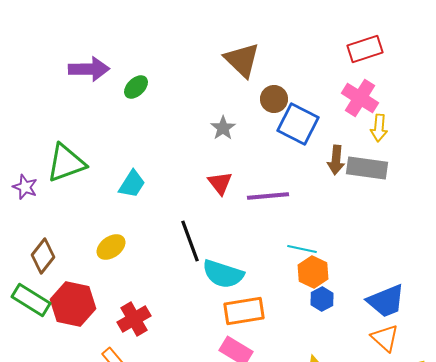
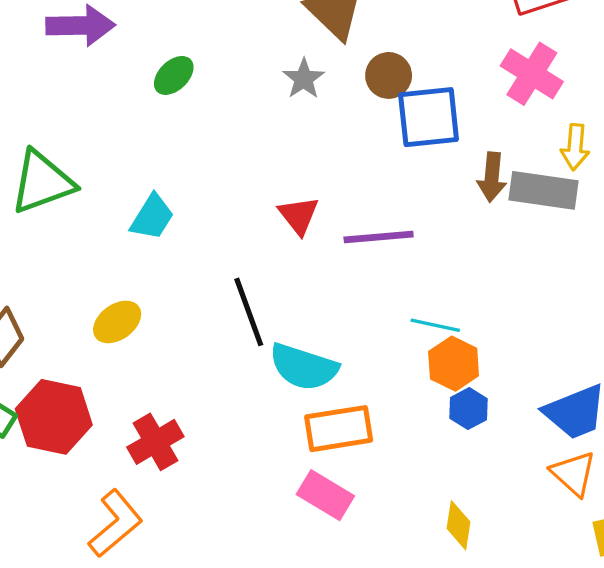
green ellipse: (136, 87) -> (174, 75), moved
blue square: (298, 124) -> (429, 117), turned -33
gray star: (223, 128) -> (304, 79), moved
yellow arrow: (379, 128) -> (575, 147), moved

